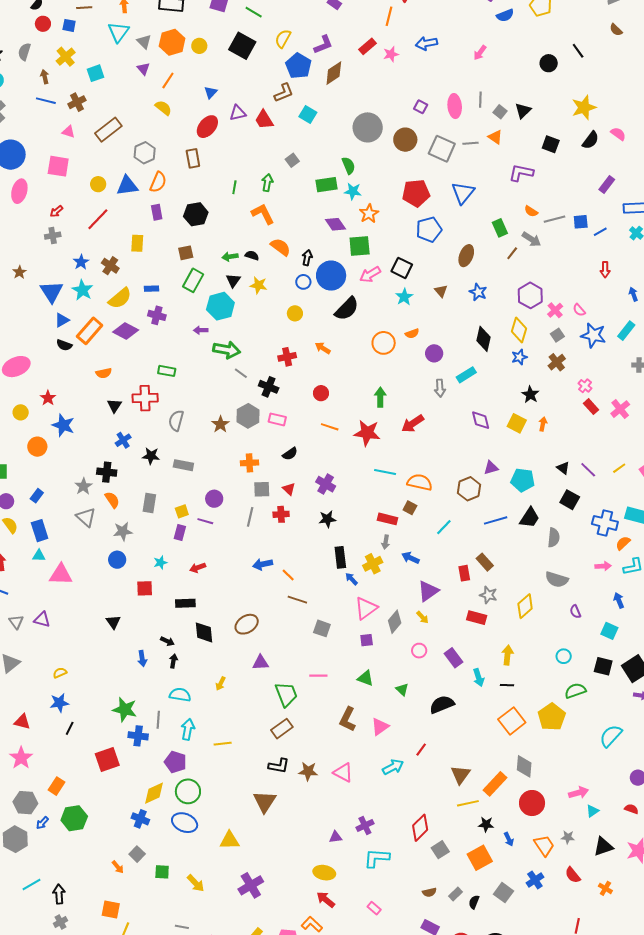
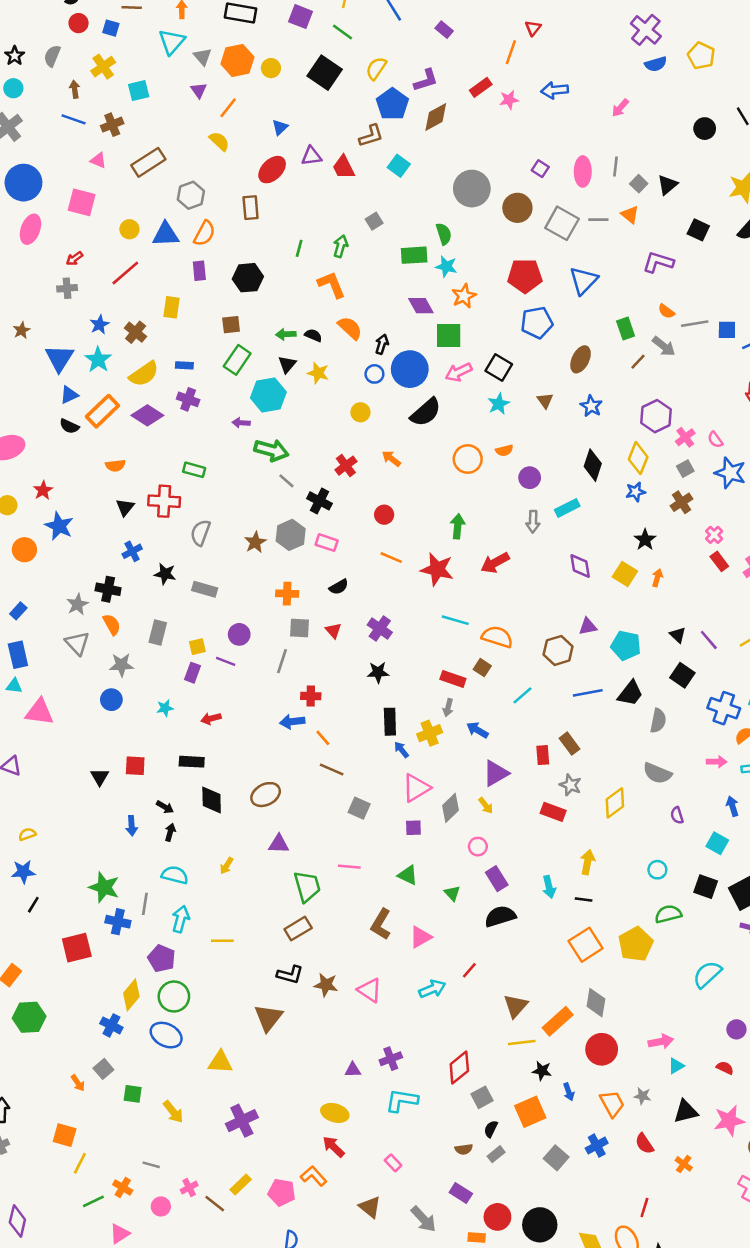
red cross: (287, 357) -> (346, 466), turned -30
red cross: (281, 514) -> (311, 696), moved
red square: (145, 588) -> (135, 766), moved
purple rectangle: (454, 658) -> (497, 879), moved
yellow diamond: (154, 793) -> (131, 995), turned -30
black semicircle: (474, 902) -> (491, 1129), moved

